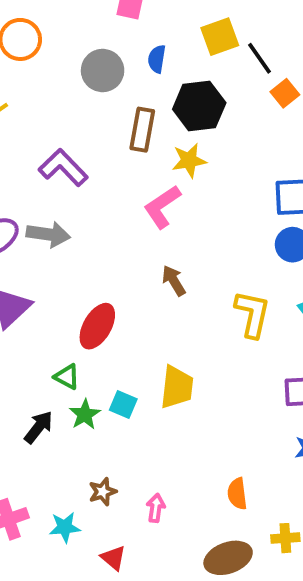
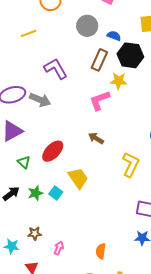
blue semicircle: (157, 59) -> (114, 36), moved, turned 88
brown arrow: (174, 281) -> (96, 138), turned -42
green triangle: (67, 377) -> (24, 162), moved
yellow trapezoid: (177, 387) -> (78, 178), moved, turned -55

